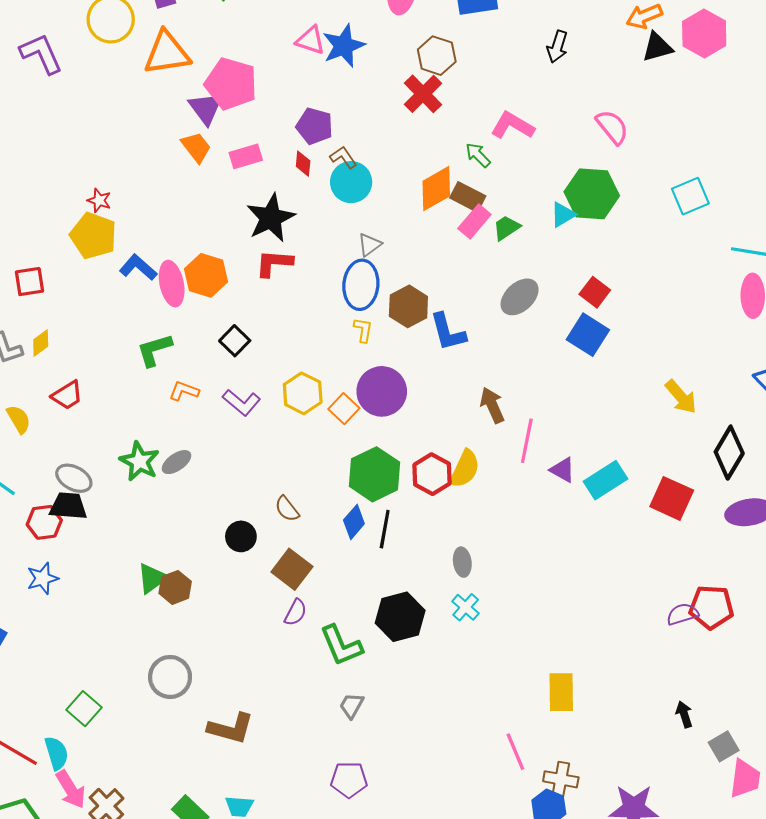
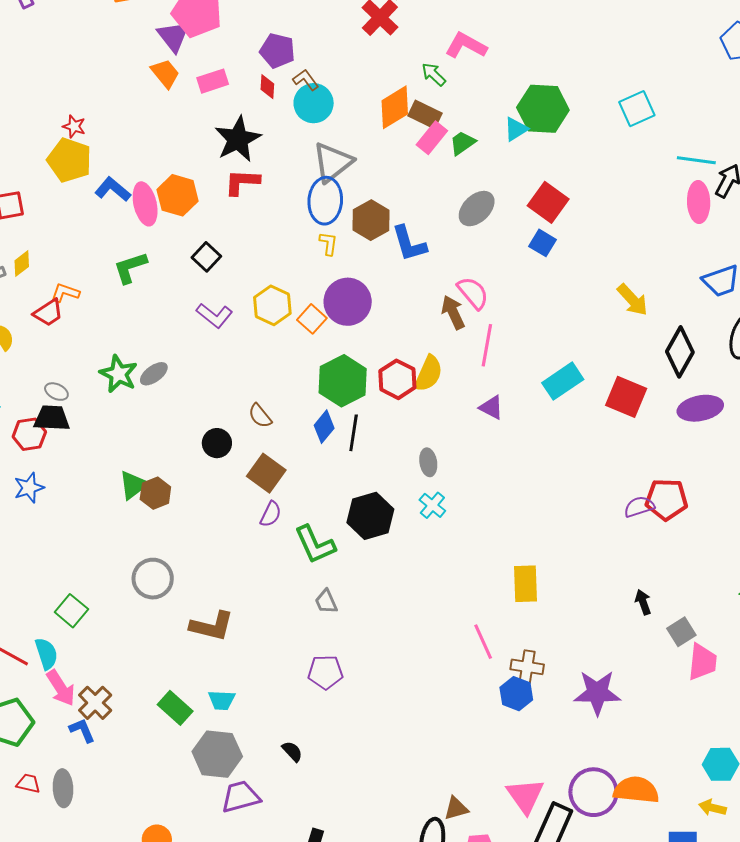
pink semicircle: (612, 127) -> (473, 293), moved
gray triangle: (370, 245) -> (333, 162), size x1.8
red square: (595, 292) -> (548, 202), size x1.4
blue square: (588, 335) -> (543, 243), size x0.7
orange L-shape: (184, 391) -> (65, 293), moved
purple triangle: (563, 470) -> (491, 407), moved
gray ellipse: (74, 478) -> (56, 392), size x0.7
gray trapezoid: (352, 706) -> (326, 602), turned -52

